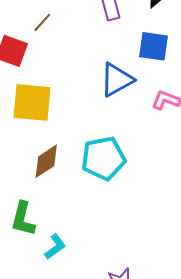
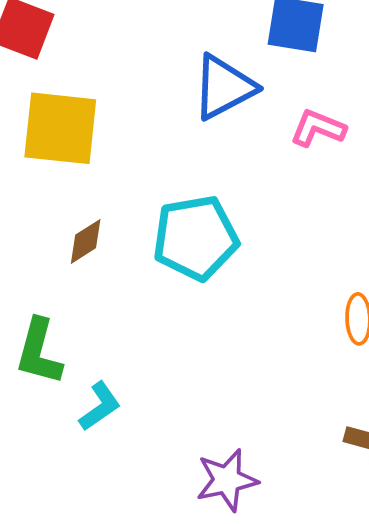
brown diamond: (46, 161) -> (86, 241), size x0.7

